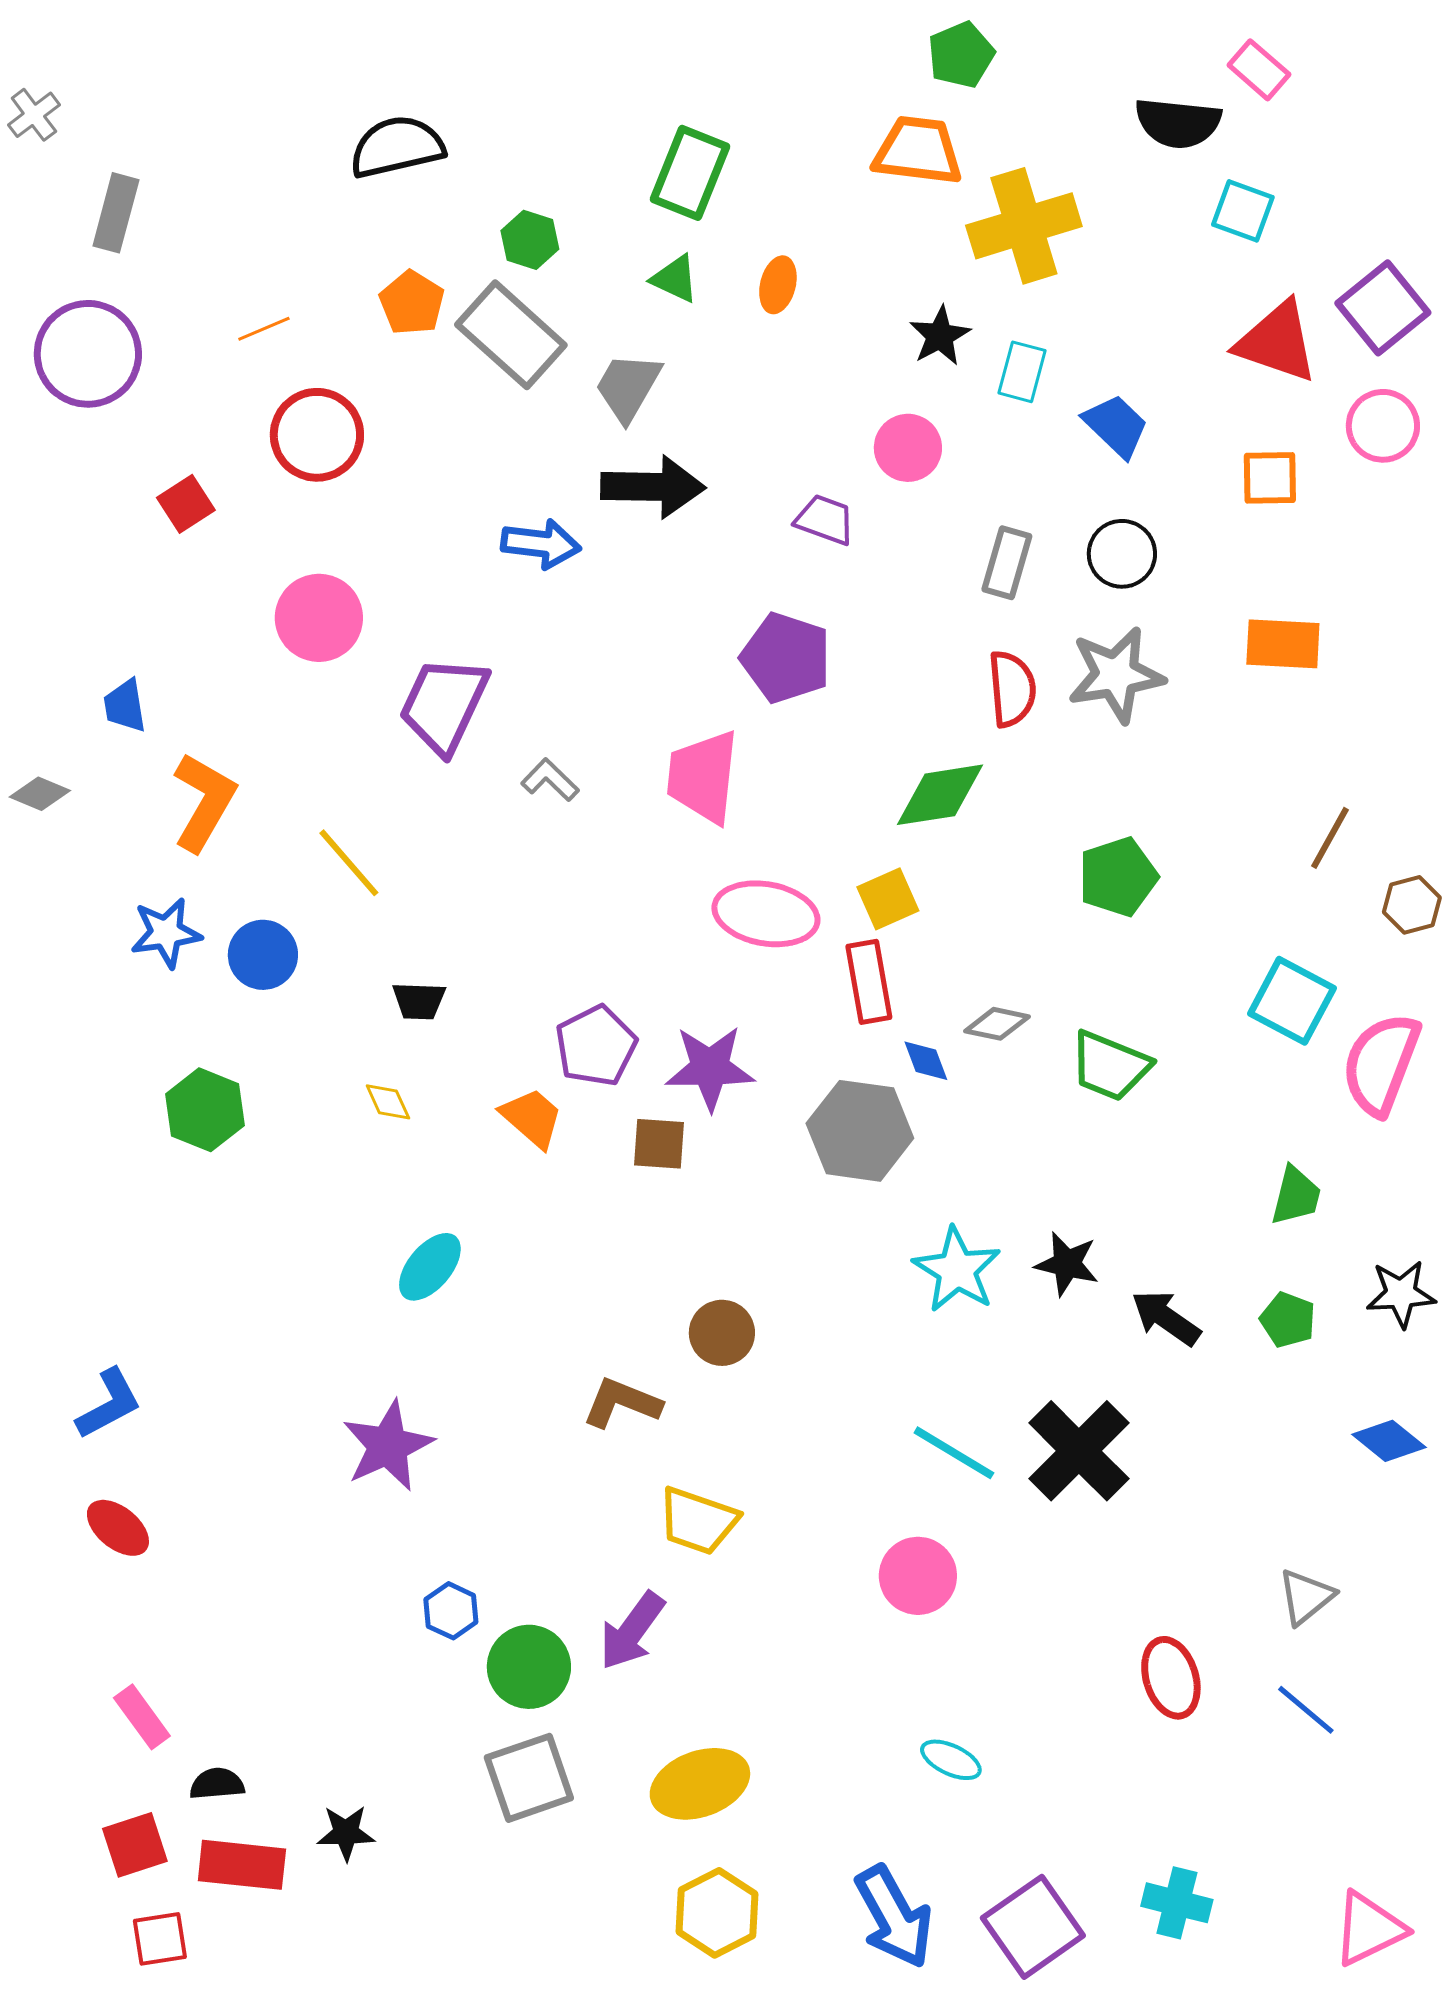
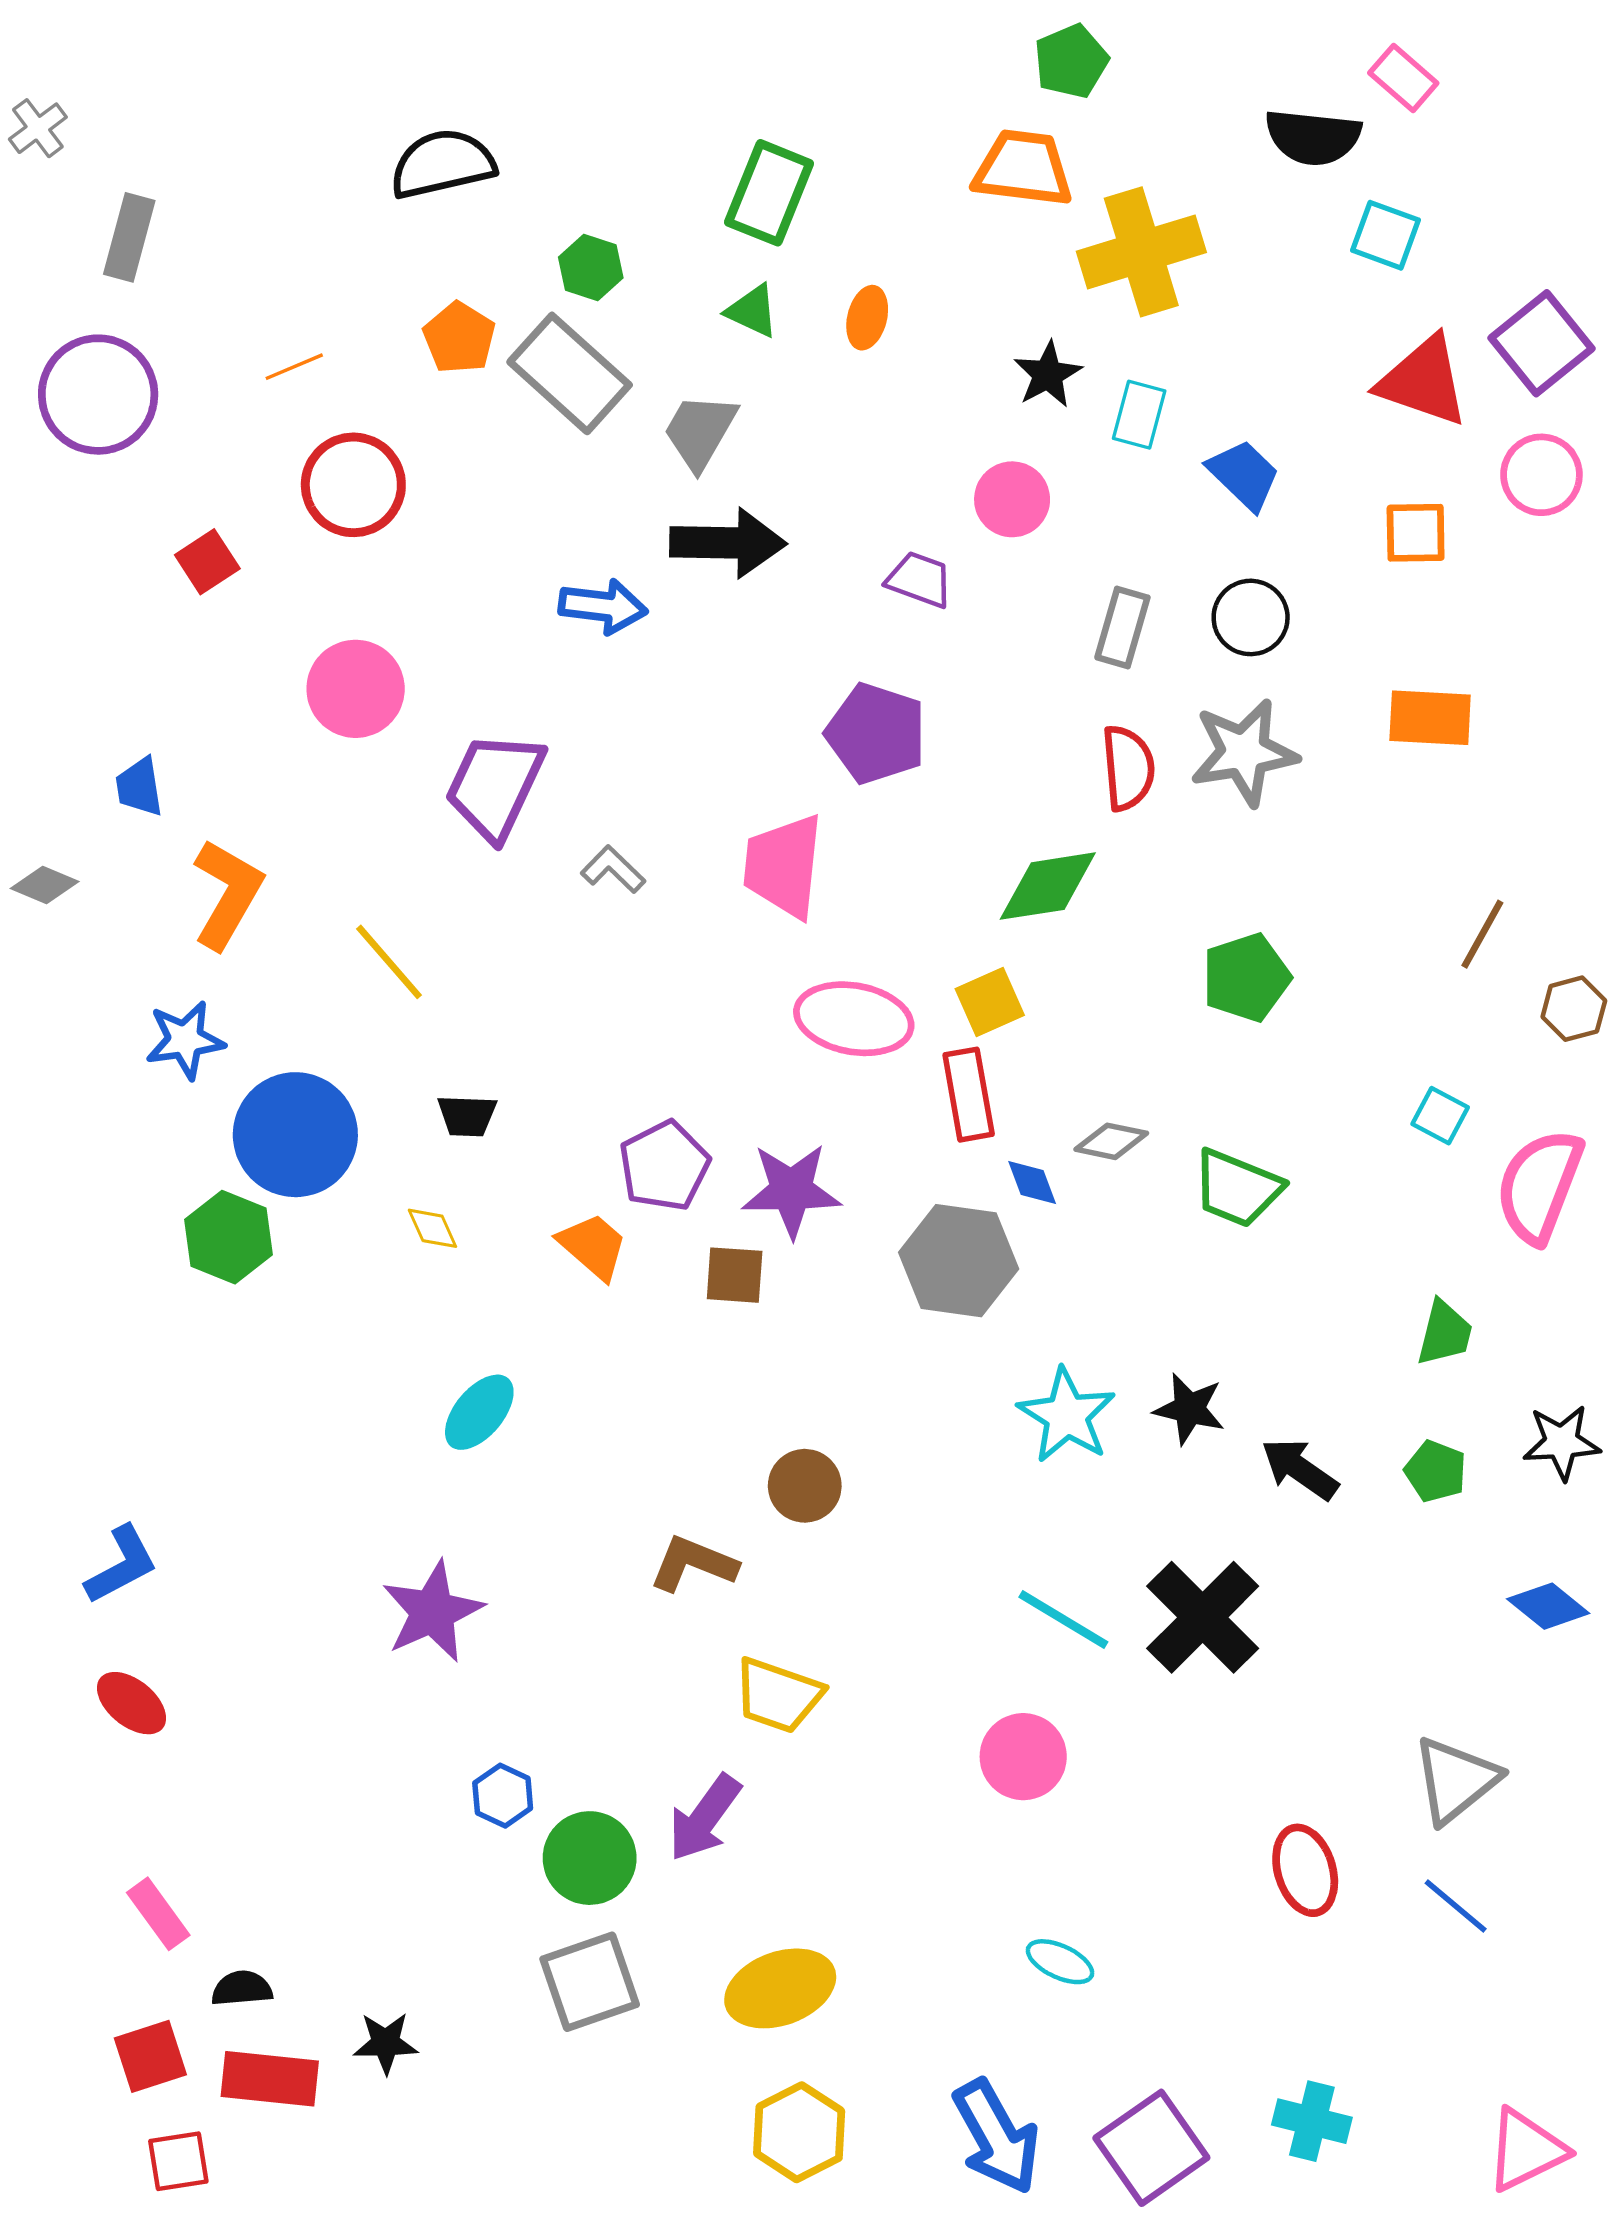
blue circle: (263, 955) -> (295, 1135), moved, size x1.6
cyan square: (1292, 1001) -> (1440, 1116), size x0.6
gray triangle: (1306, 1597) -> (1456, 1780), size x1.4

